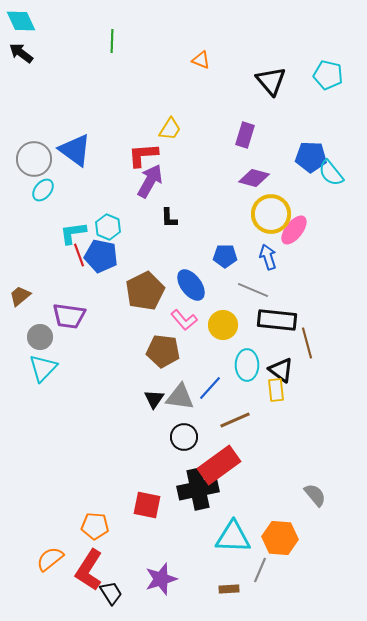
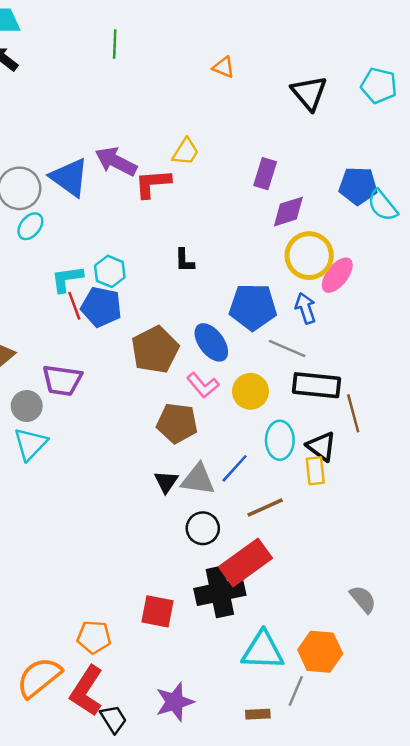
purple rectangle: (245, 135) -> (265, 174), moved
purple diamond: (254, 178) -> (288, 212), turned -32
purple arrow: (150, 181) -> (116, 161), moved, turned -92
blue pentagon: (225, 256) -> (253, 307), size x1.6
orange semicircle: (50, 559) -> (39, 677), size x1.4

